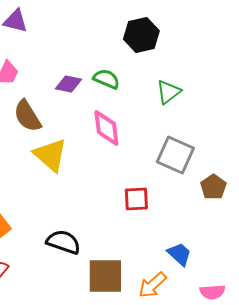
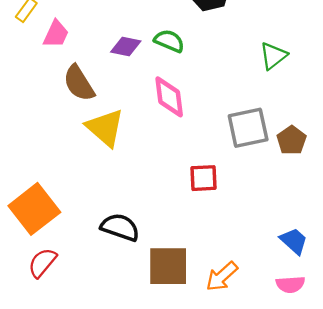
green triangle: (168, 92) -> (273, 56), moved
gray square: (175, 155) -> (248, 128), turned -36
brown pentagon: (213, 187) -> (292, 140), moved
blue trapezoid: (179, 254) -> (294, 241), moved

